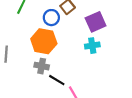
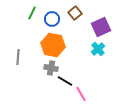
blue circle: (51, 18) -> (52, 19), moved
cyan cross: (92, 46) -> (98, 49), turned -32

